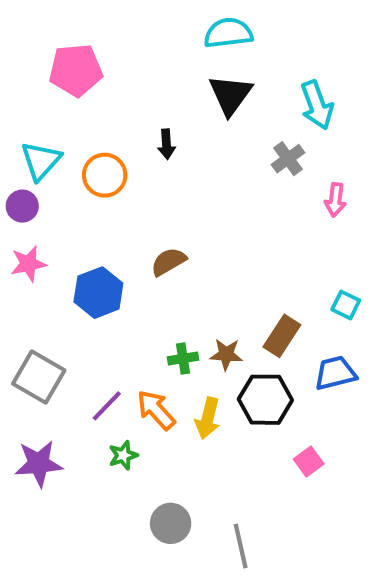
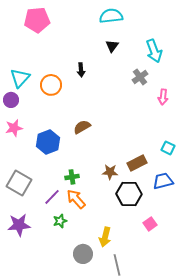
pink pentagon: (76, 70) -> (37, 20), moved
black triangle: (230, 95) -> (112, 46), size x0.6
brown rectangle: (282, 336) -> (137, 163), turned 30
green cross: (183, 359) -> (72, 177), moved
yellow arrow: (208, 418) -> (105, 237), moved

